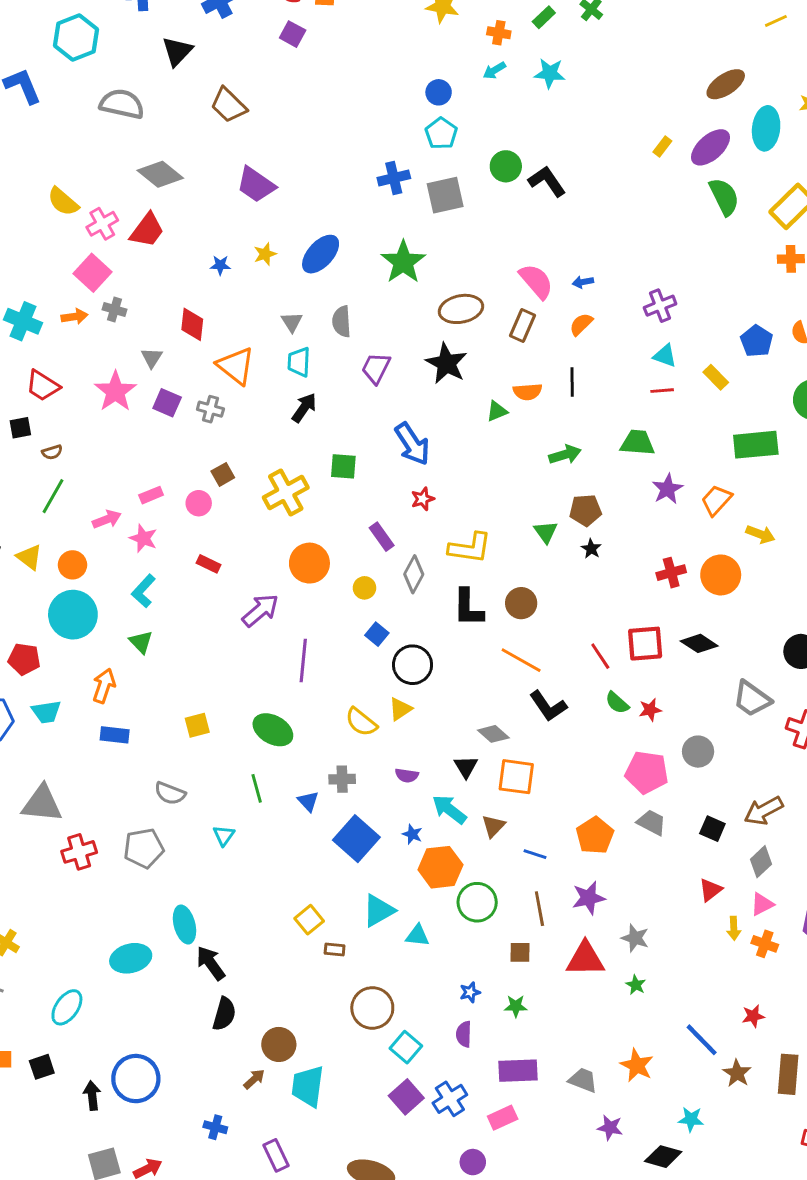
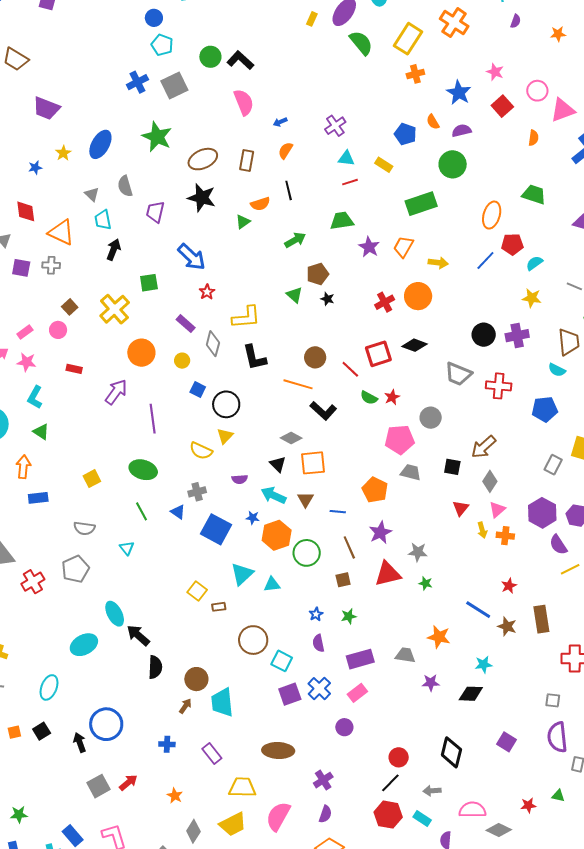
pink semicircle: (536, 281) -> (244, 102), moved, turned 32
brown circle: (521, 603) -> (315, 357), moved
purple square: (406, 1097) -> (290, 694), turned 35

